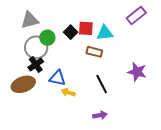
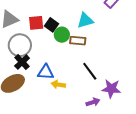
red square: (86, 28) -> (36, 23), moved
green circle: (47, 38) -> (62, 35), moved
purple star: (137, 72) -> (111, 89), moved

